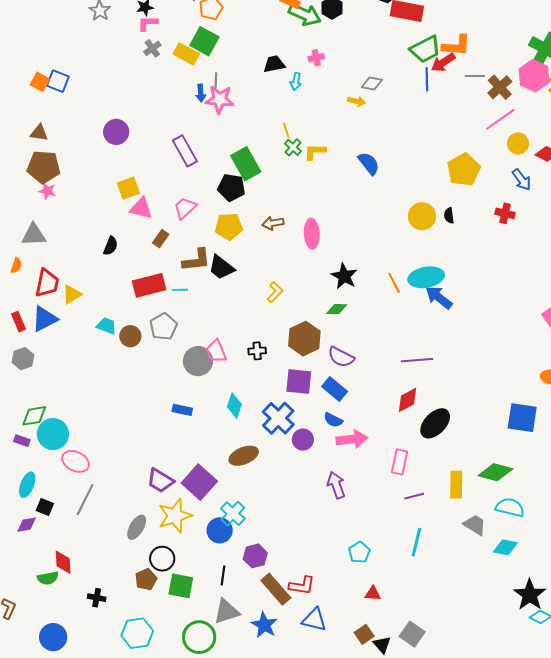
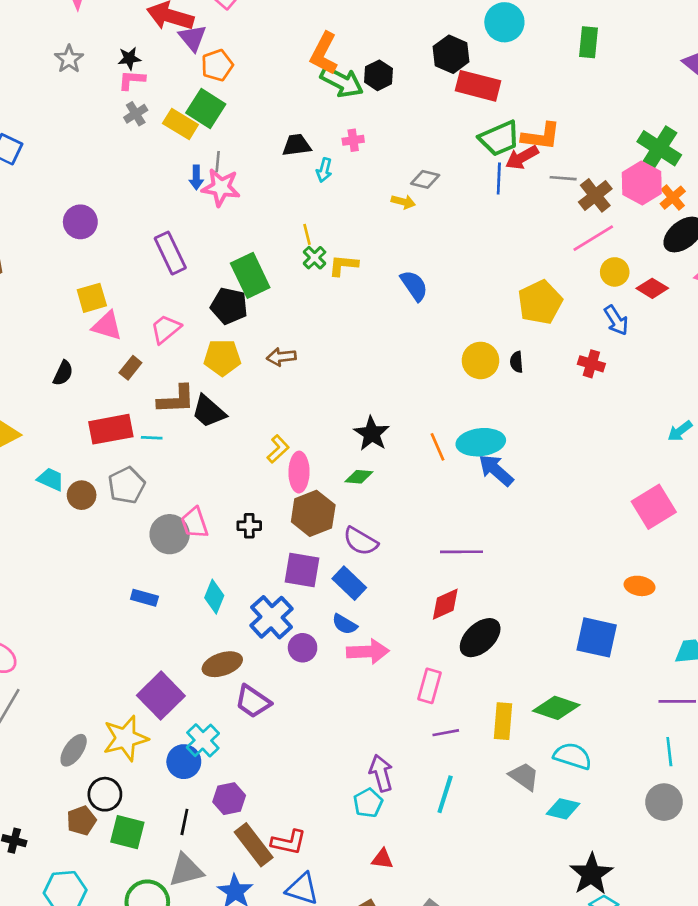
pink ellipse: (312, 234) -> (299, 472), moved
purple trapezoid: (160, 481) -> (253, 701), moved
purple arrow: (336, 485) -> (381, 773), moved

